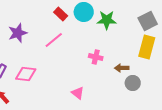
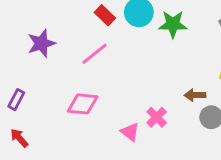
pink cross: (96, 57) -> (157, 117), moved, turned 32
pink diamond: (26, 74) -> (83, 104), moved

